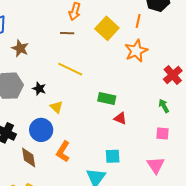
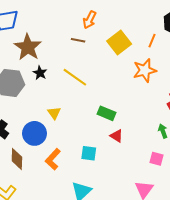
brown star: (20, 48) -> (28, 47), size x1.5
black star: (39, 89) -> (40, 73), moved
cyan square: (113, 156) -> (89, 153), moved

